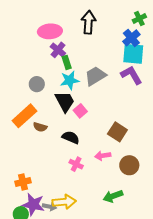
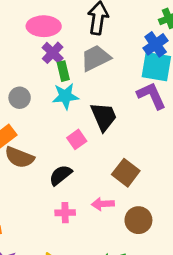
gray trapezoid: (95, 76) -> (96, 58), moved
black trapezoid: (65, 102) -> (104, 117), moved
brown semicircle: (40, 127) -> (19, 157), size x1.5
black semicircle: (71, 137) -> (61, 175), turned -66
pink cross: (76, 164) -> (65, 213), turned -32

